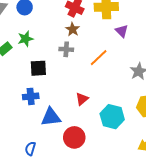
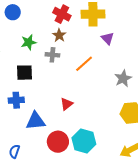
green star: (25, 39) -> (29, 42), moved
cyan hexagon: (112, 117) -> (84, 141), moved

